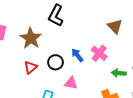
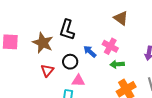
black L-shape: (56, 16) -> (67, 30), moved
green arrow: (119, 73) -> (117, 64), moved
pink triangle: (71, 83) -> (78, 81), moved

